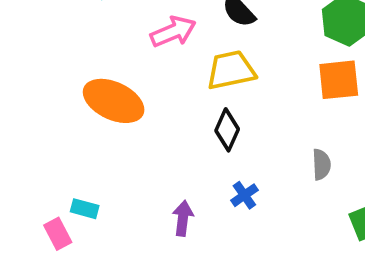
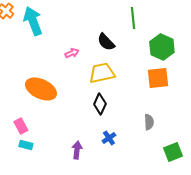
pink arrow: (173, 32) -> (72, 53), size x0.6
pink rectangle: (58, 234) -> (21, 126), moved

